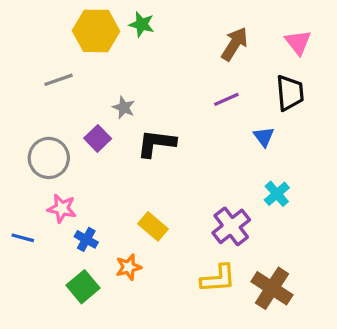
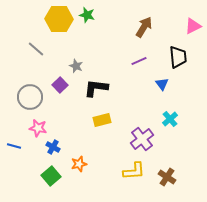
pink triangle: (298, 42) -> (193, 26), moved, turned 42
gray line: (59, 80) -> (36, 49), turned 60
yellow rectangle: (153, 226) -> (102, 120), moved, turned -54
brown cross: (272, 288) -> (167, 177), size x0.7

